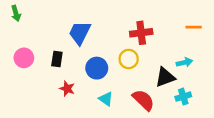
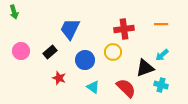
orange line: (194, 27) -> (161, 24), moved
black rectangle: (57, 59) -> (50, 52), turned 40
cyan arrow: (184, 62) -> (162, 55), turned 152
cyan cross: (183, 97) -> (161, 85), turned 32

